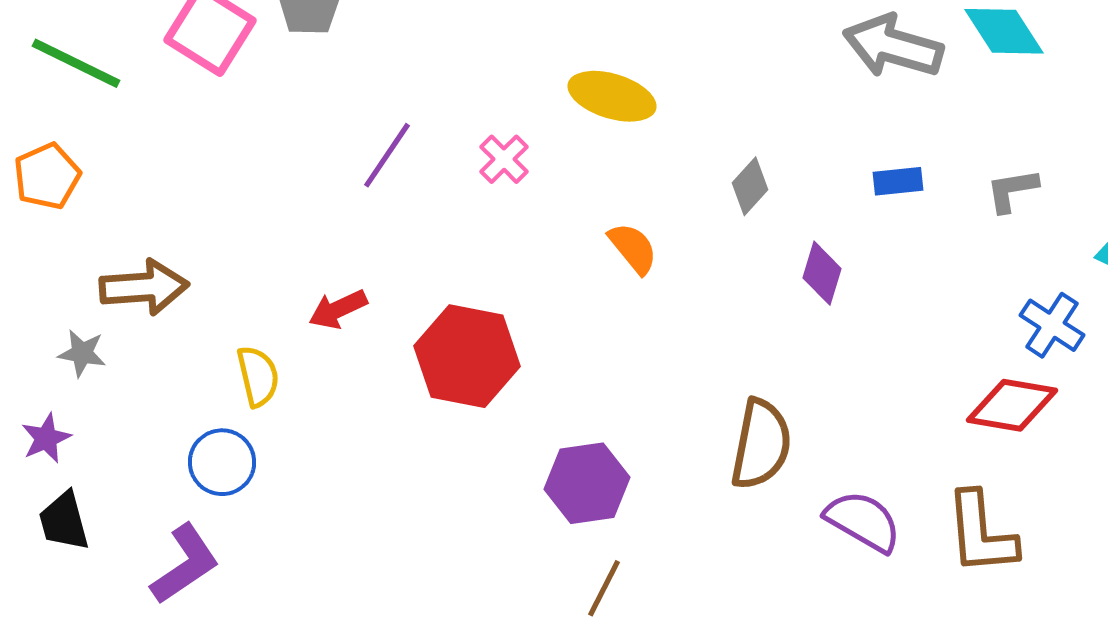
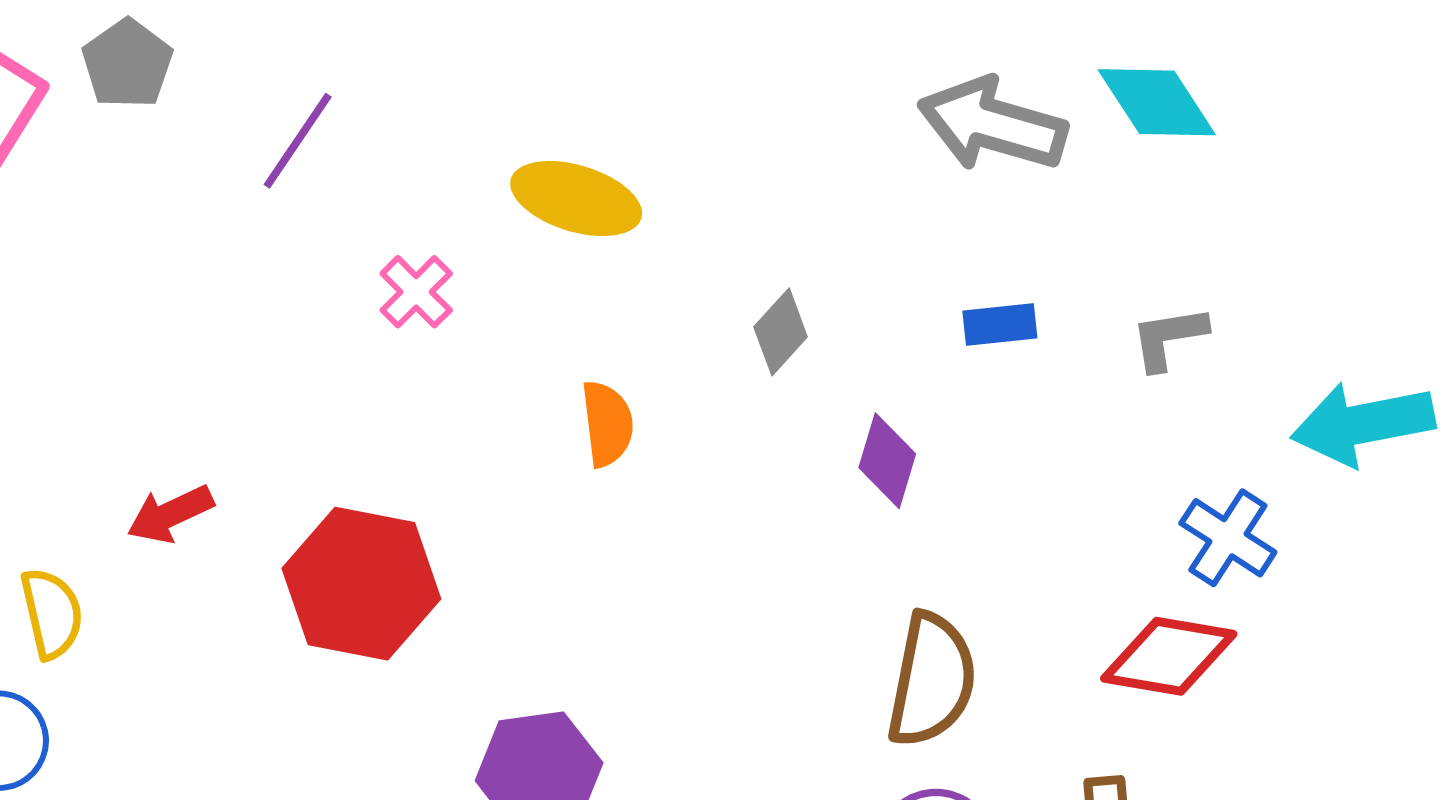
purple line: (387, 155) -> (298, 141), moved
orange semicircle: (633, 248) -> (607, 424), turned 32
brown semicircle: (761, 444) -> (932, 680), moved

